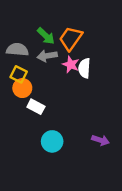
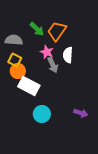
gray arrow: (47, 56) -> (53, 65), moved, turned -105
pink star: (71, 64) -> (47, 52), moved
white rectangle: (36, 107) -> (29, 86), size x1.5

